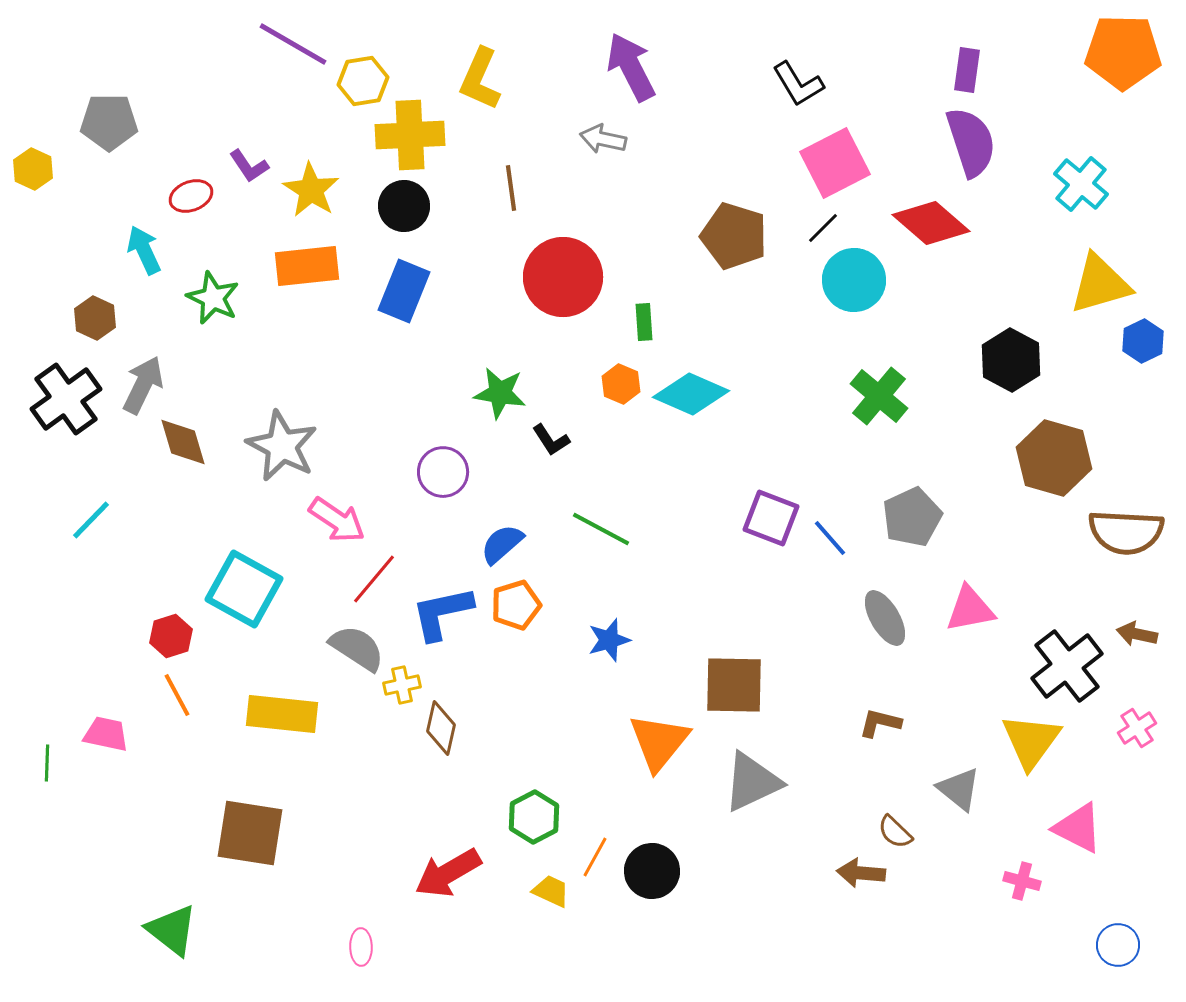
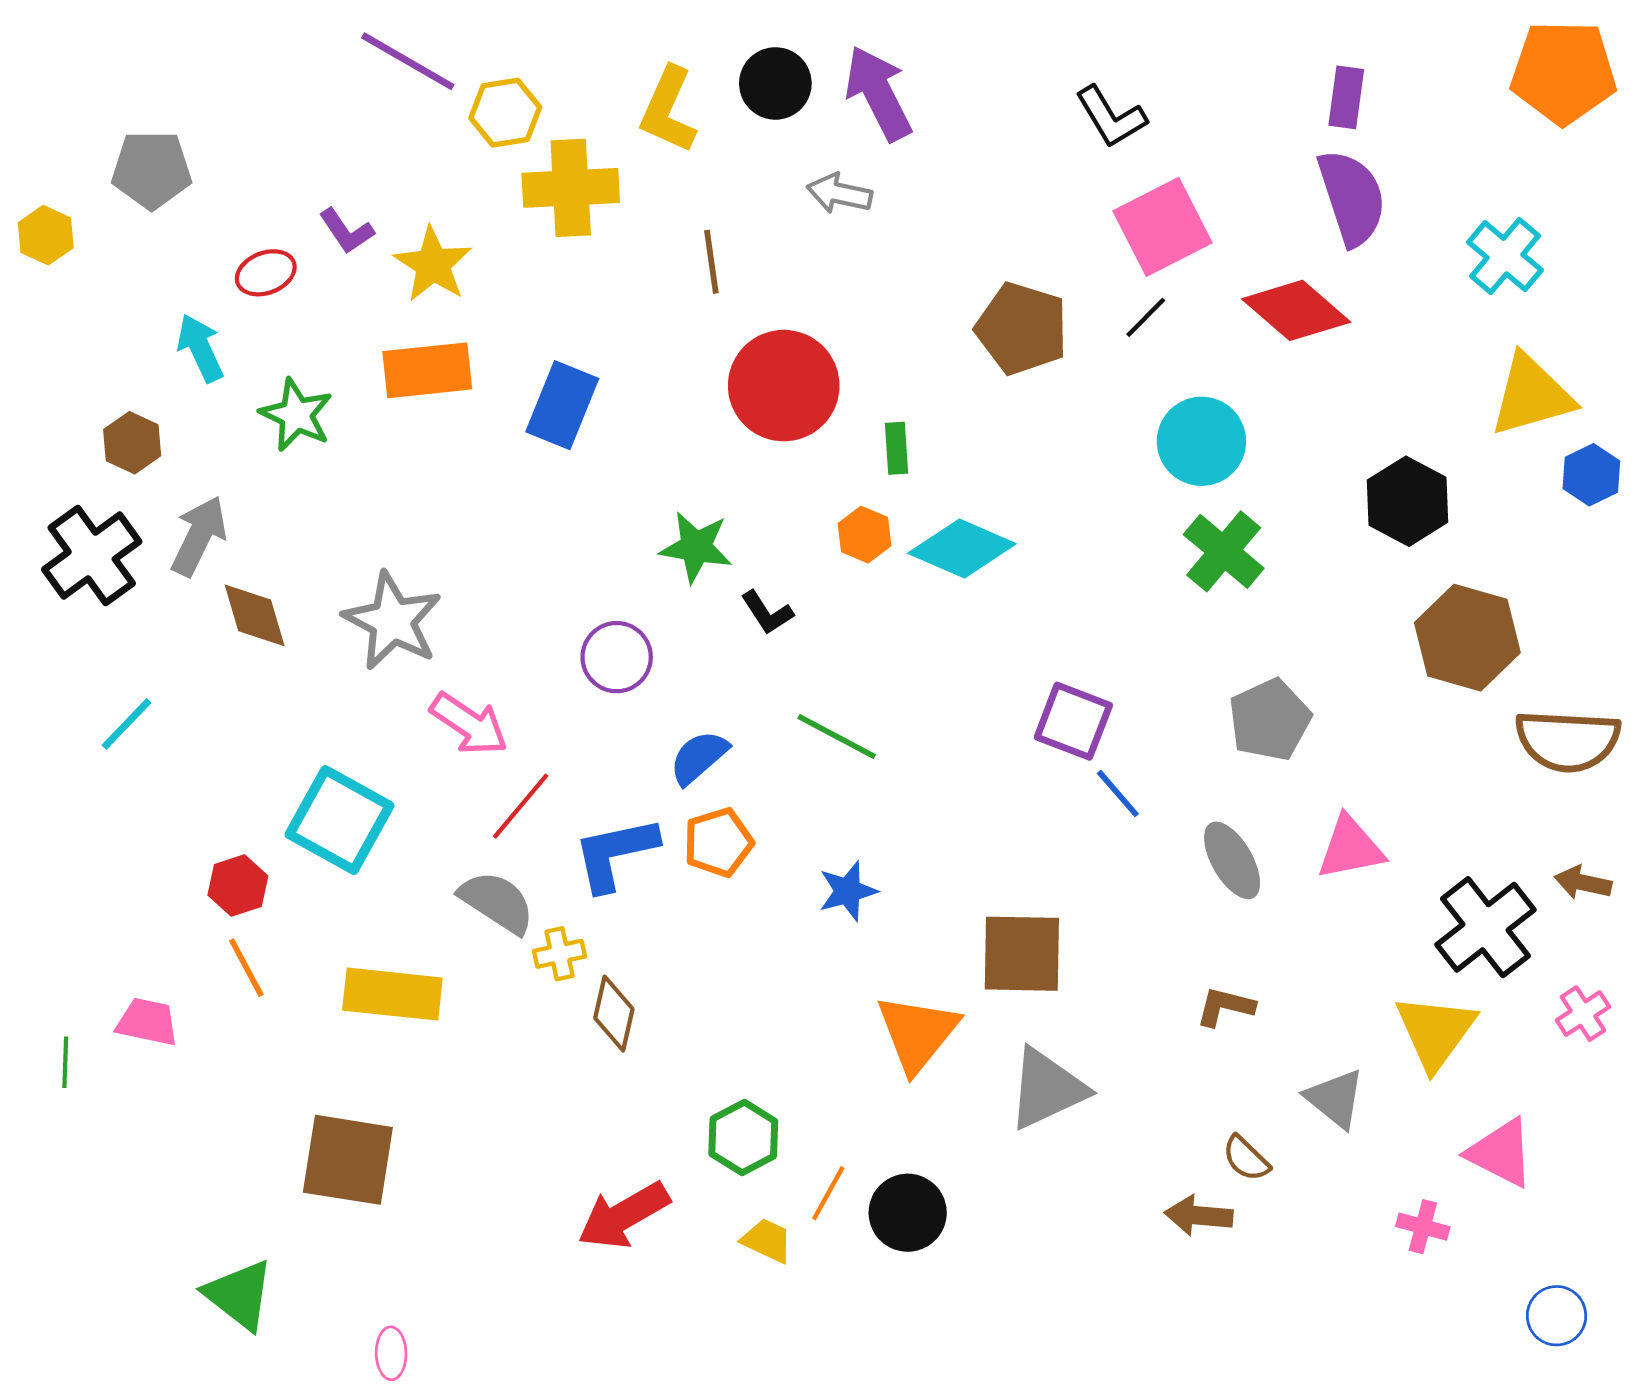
black circle: (404, 206) -> (775, 83), moved
cyan circle: (854, 280) -> (1201, 441), moved
blue line: (830, 538) -> (1118, 794), moved
pink ellipse: (361, 947) -> (391, 1353), moved

